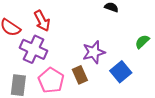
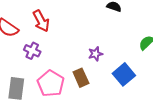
purple cross: (33, 49) -> (32, 51), size x0.6
purple star: (94, 52) -> (95, 54), size x0.6

